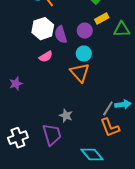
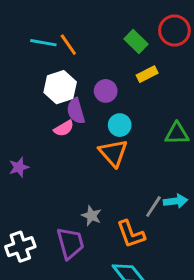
green triangle: (122, 29) -> (177, 133), moved
purple circle: (85, 31) -> (106, 91), moved
purple semicircle: (61, 35) -> (76, 111), moved
orange L-shape: (110, 127) -> (131, 234), moved

